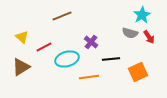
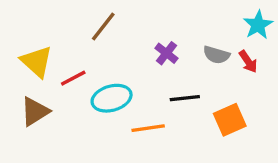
cyan star: (142, 15) -> (258, 25), moved
brown line: (62, 16) -> (103, 27), turned -30
yellow triangle: (22, 37) -> (37, 62), size x1.5
purple cross: (91, 42) -> (166, 53), moved

